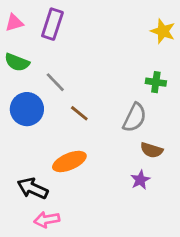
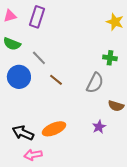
brown semicircle: (152, 150) -> (116, 106), moved
orange ellipse: (69, 161) -> (54, 129), moved

